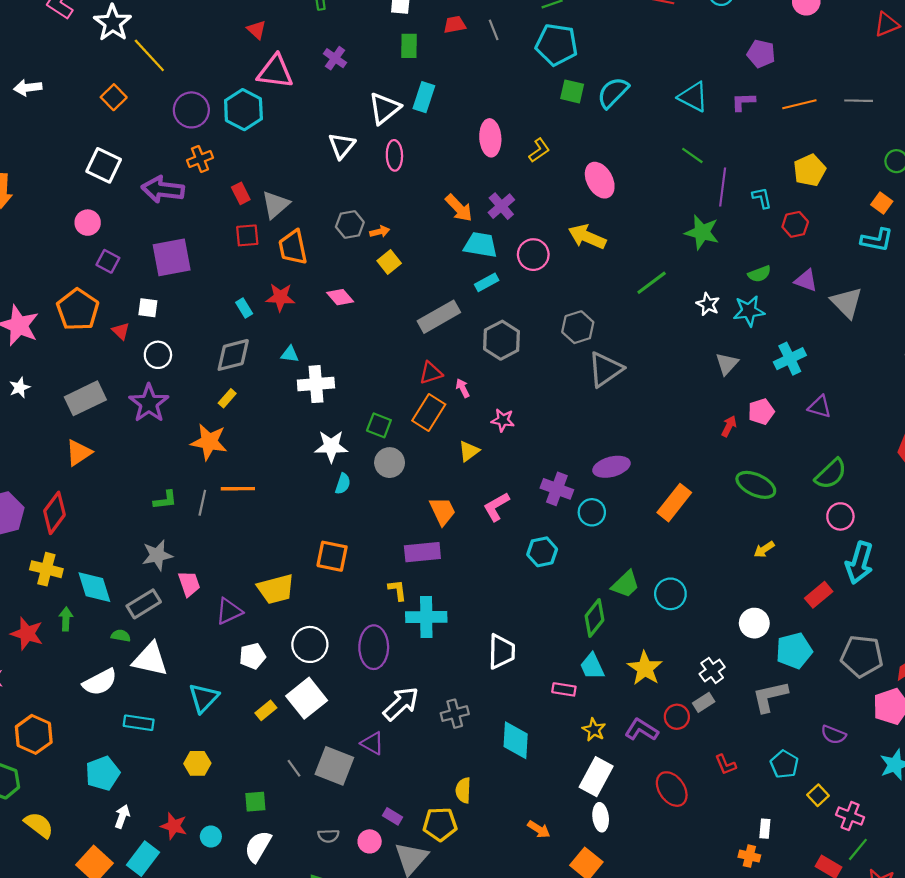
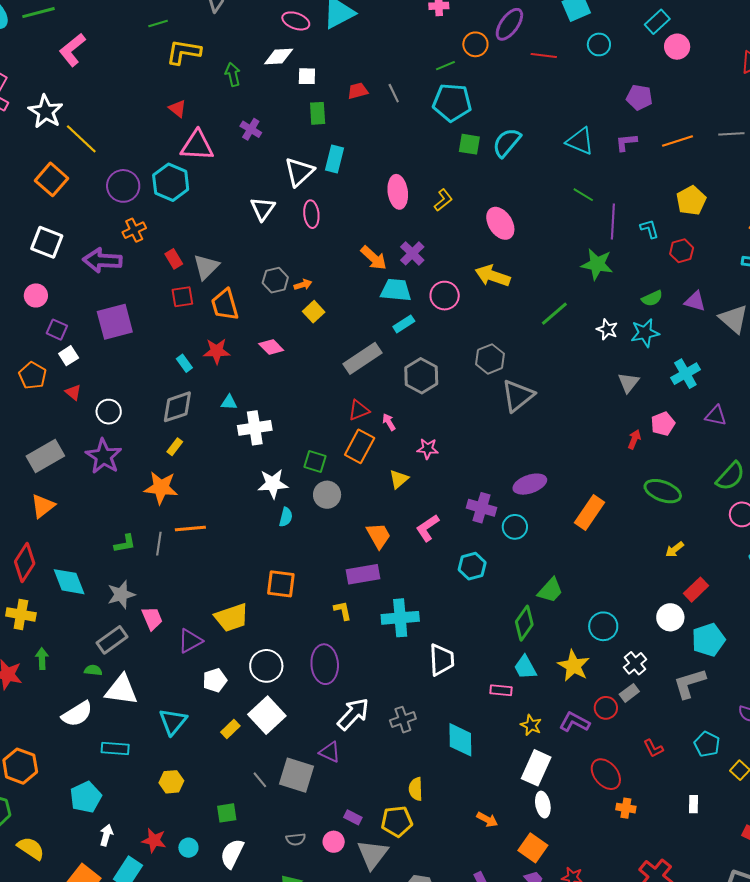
orange square: (114, 97) -> (51, 179), size x1.4
white square: (148, 308) -> (69, 356), moved, turned -36
orange pentagon: (78, 310) -> (33, 376), size x0.7
cyan diamond: (94, 587) -> (69, 582), moved
cyan circle: (670, 594) -> (603, 626), moved
red rectangle: (819, 595) -> (696, 590), moved
cyan cross: (426, 617) -> (400, 618), moved
orange cross: (749, 856) -> (626, 808), moved

